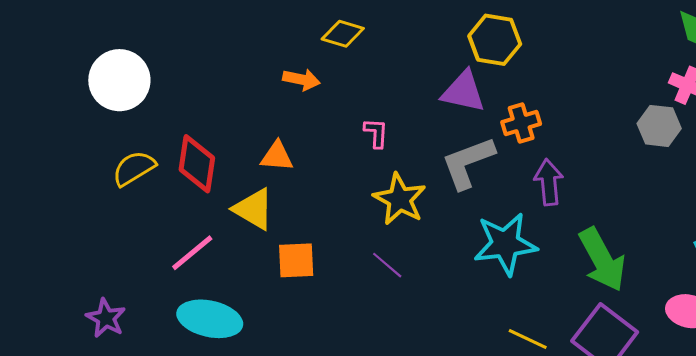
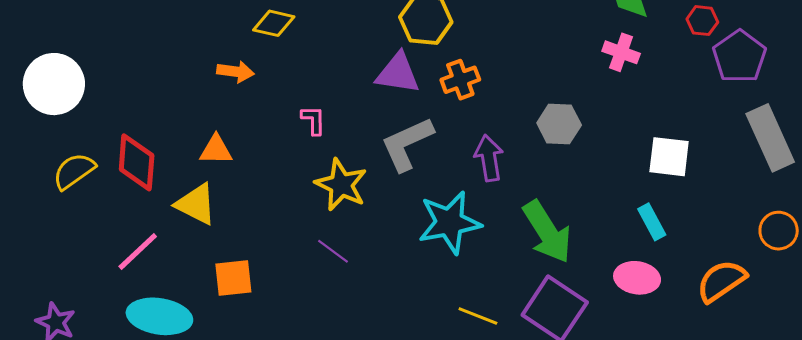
orange cross: (521, 123) -> (460, 80), moved
gray hexagon: (659, 126) -> (559, 124), moved
orange square: (296, 260) -> (233, 278), moved

